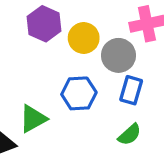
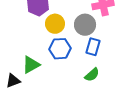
yellow circle: (84, 38) -> (55, 24), moved

